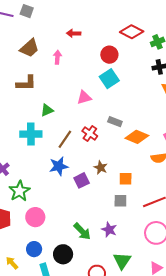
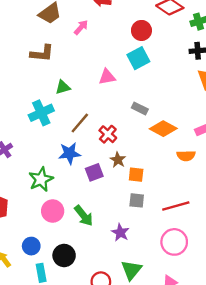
pink arrow: (57, 57) -> (81, 27), turned 32
red cross: (90, 133) -> (108, 134), moved
cyan cross: (31, 134) -> (41, 113), turned -30
orange square: (126, 179) -> (136, 175), moved
green star: (19, 191) -> (41, 179), moved
pink circle: (35, 217) -> (53, 211), moved
green arrow: (82, 231) -> (84, 216), moved

